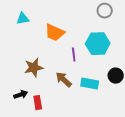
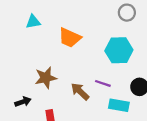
purple line: (74, 55) -> (103, 83), moved, turned -64
cyan rectangle: (90, 84) -> (119, 105), moved
black arrow: (21, 95) -> (23, 102), moved

